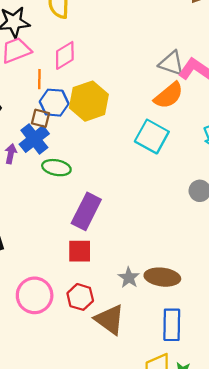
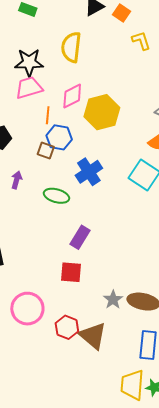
yellow hexagon: (89, 101) -> (102, 112), moved
blue cross: (34, 139) -> (89, 172), moved
purple rectangle: (86, 211) -> (80, 237), size x0.7
red hexagon: (80, 297) -> (67, 327), moved

